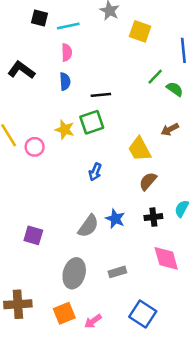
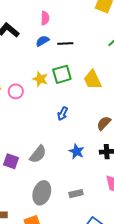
blue semicircle: (65, 81) -> (42, 41), turned -120
black line: (101, 95) -> (65, 44), moved
yellow trapezoid: (140, 149) -> (92, 80), moved
gray semicircle: (88, 226) -> (38, 154), moved

